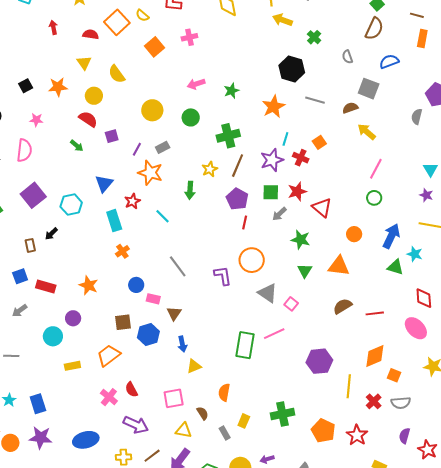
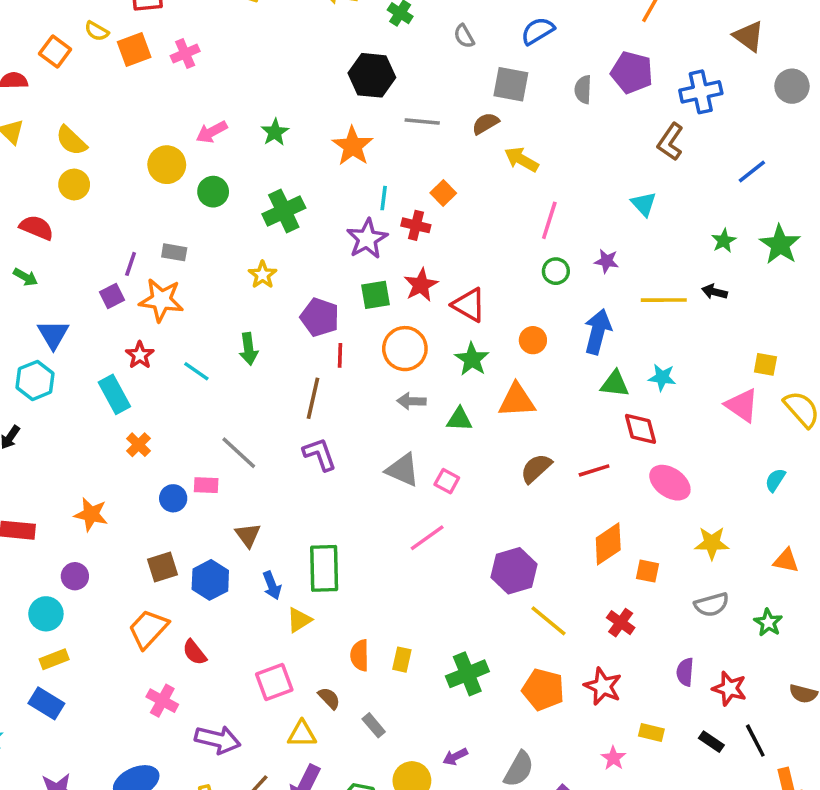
orange square: (117, 22) -> (55, 51), size x0.7
orange square: (155, 47) -> (134, 50), moved, turned 30
yellow circle: (94, 96) -> (74, 184), moved
yellow circle: (152, 110) -> (167, 165), moved
gray semicircle: (417, 117) -> (583, 89), moved
purple square: (112, 136) -> (112, 296), moved
gray rectangle: (163, 147) -> (174, 252), turned 48
brown line: (238, 166) -> (313, 398), moved
blue triangle: (104, 183) -> (53, 334), moved
green arrow: (190, 190) -> (249, 349), moved
purple star: (426, 195) -> (607, 261), moved
gray arrow: (279, 214) -> (411, 401), moved, turned 56
green star: (301, 240) -> (472, 359), moved, turned 30
cyan star: (415, 254) -> (662, 377), moved
orange circle: (252, 260) -> (405, 349), moved
green triangle: (305, 271) -> (459, 419), turned -49
red diamond: (424, 298) -> (641, 429), moved
pink rectangle: (153, 299) -> (206, 485), moved
green rectangle: (245, 345) -> (324, 568), moved
yellow rectangle: (72, 366) -> (54, 659), moved
yellow line: (349, 386) -> (549, 621), moved, turned -45
red semicircle: (131, 390) -> (194, 652), moved
gray semicircle: (401, 403) -> (712, 605), moved
blue rectangle: (38, 404) -> (46, 703), moved, turned -30
yellow rectangle: (244, 421) -> (402, 660), moved

